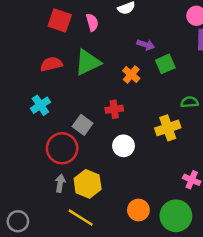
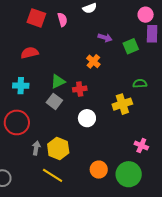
green triangle: (88, 62) -> (58, 81), moved, size x0.7
green square: (165, 64) -> (131, 46), moved
cyan cross: (40, 105) -> (21, 86), turned 35
red circle: (62, 148) -> (17, 122), moved

